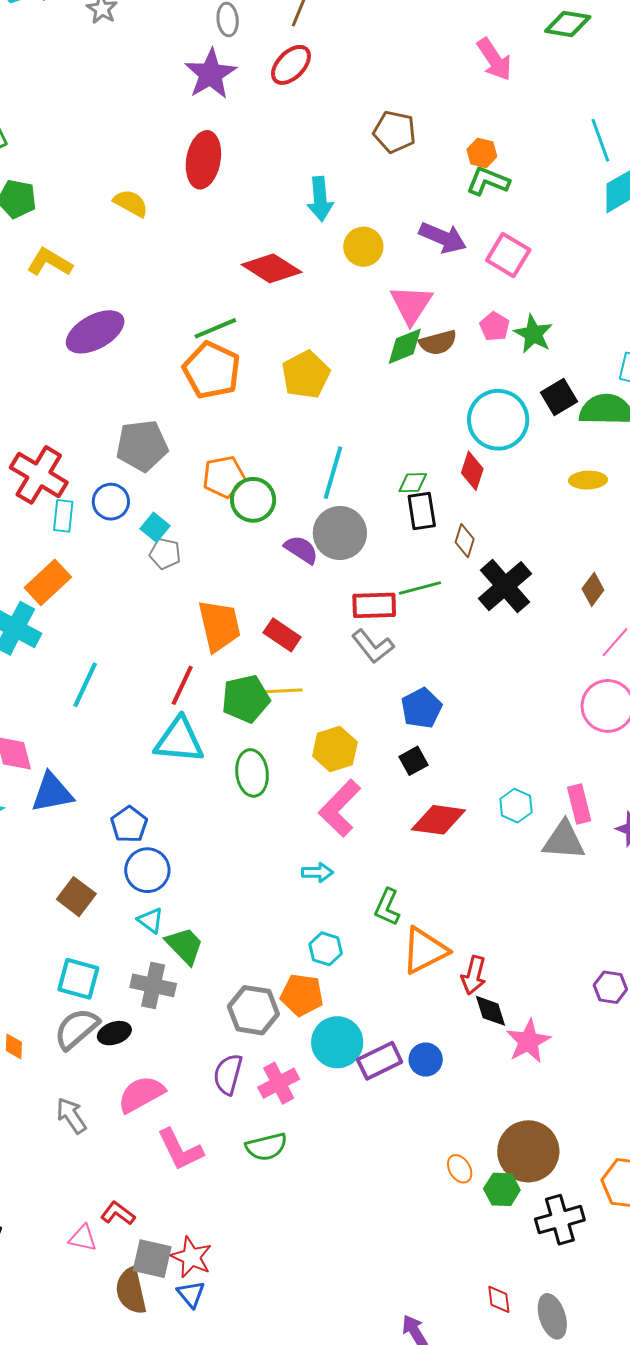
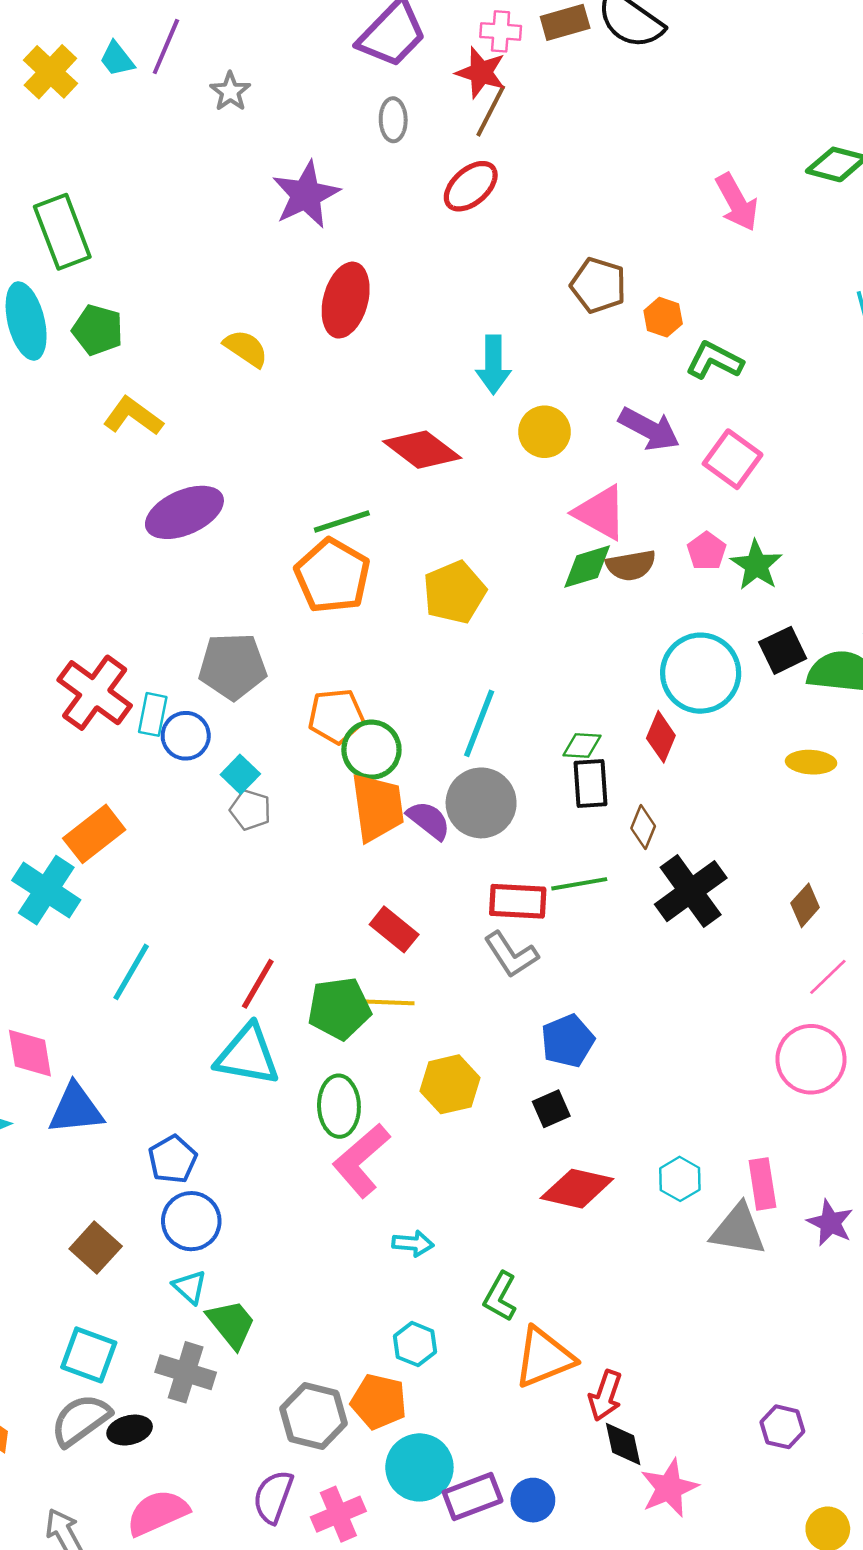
purple star: (211, 74) -> (306, 195), moved
orange hexagon: (482, 153) -> (663, 317), moved
pink triangle: (411, 304) -> (600, 513), turned -39
cyan rectangle: (63, 516) -> (153, 714), moved
orange trapezoid: (219, 626) -> (378, 807), moved
pink L-shape: (340, 808) -> (361, 1160), moved

